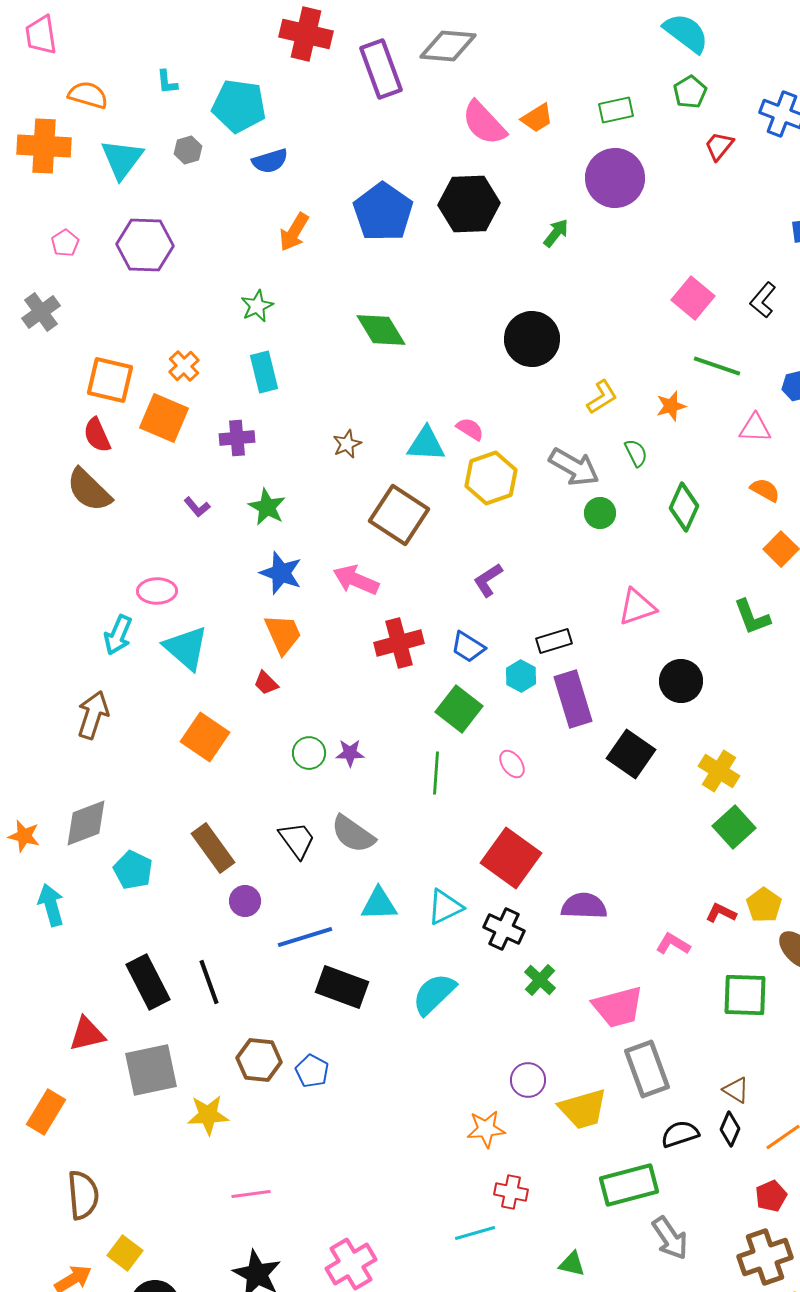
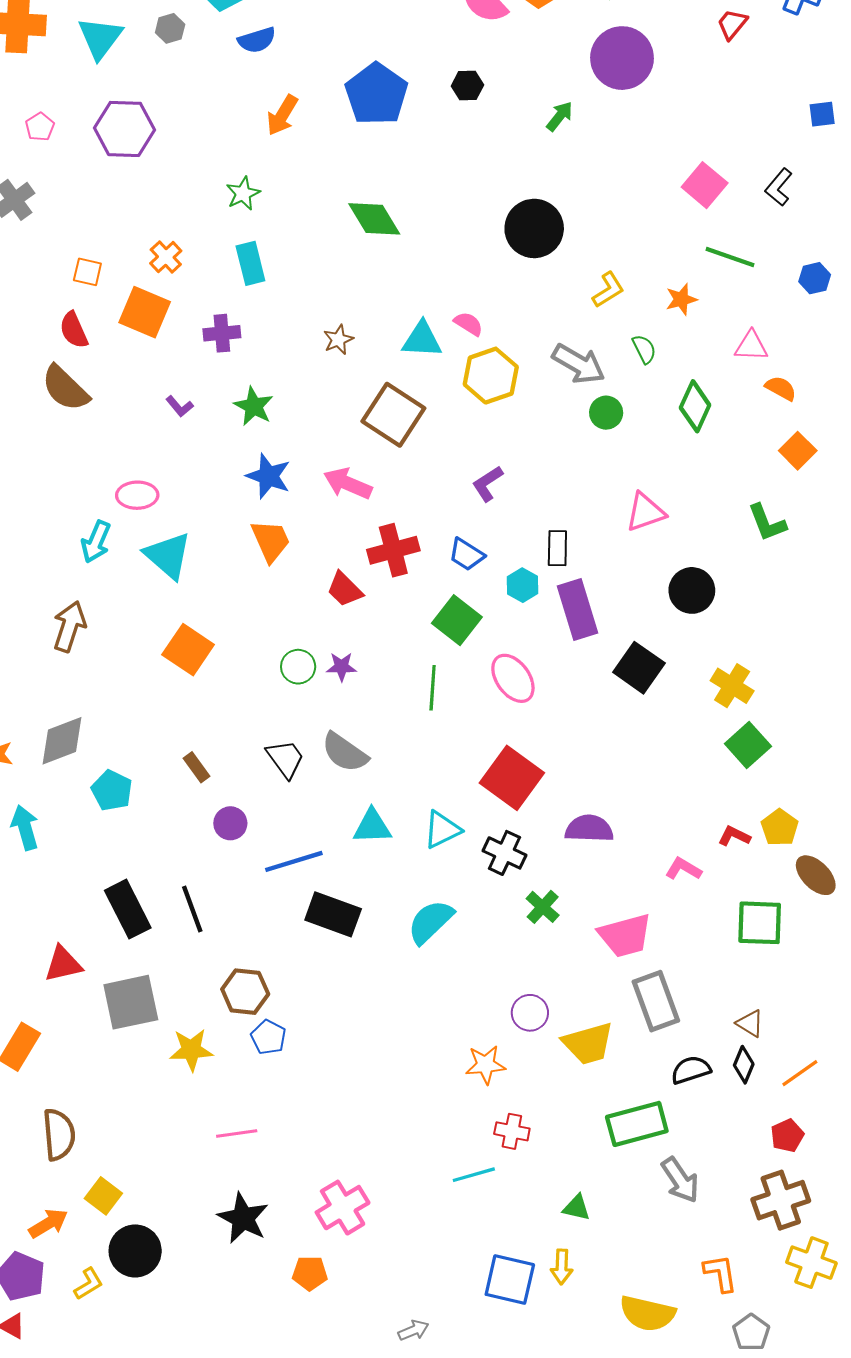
black hexagon: (469, 204) -> (467, 86), size x0.5
orange square: (110, 380) -> (87, 272), size x0.6
pink triangle: (755, 428) -> (751, 346), moved
black rectangle: (554, 641) -> (557, 548), turned -72
red trapezoid: (266, 683) -> (345, 589), moved, size x1.4
pink ellipse: (512, 764) -> (513, 678), size x1.6
brown rectangle: (213, 848) -> (196, 767), size x0.6
blue pentagon: (312, 1071) -> (268, 1037), moved

